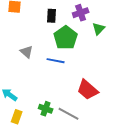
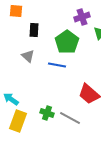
black rectangle: (52, 16) -> (34, 30), moved
yellow rectangle: (17, 117) -> (18, 121), size x1.5

